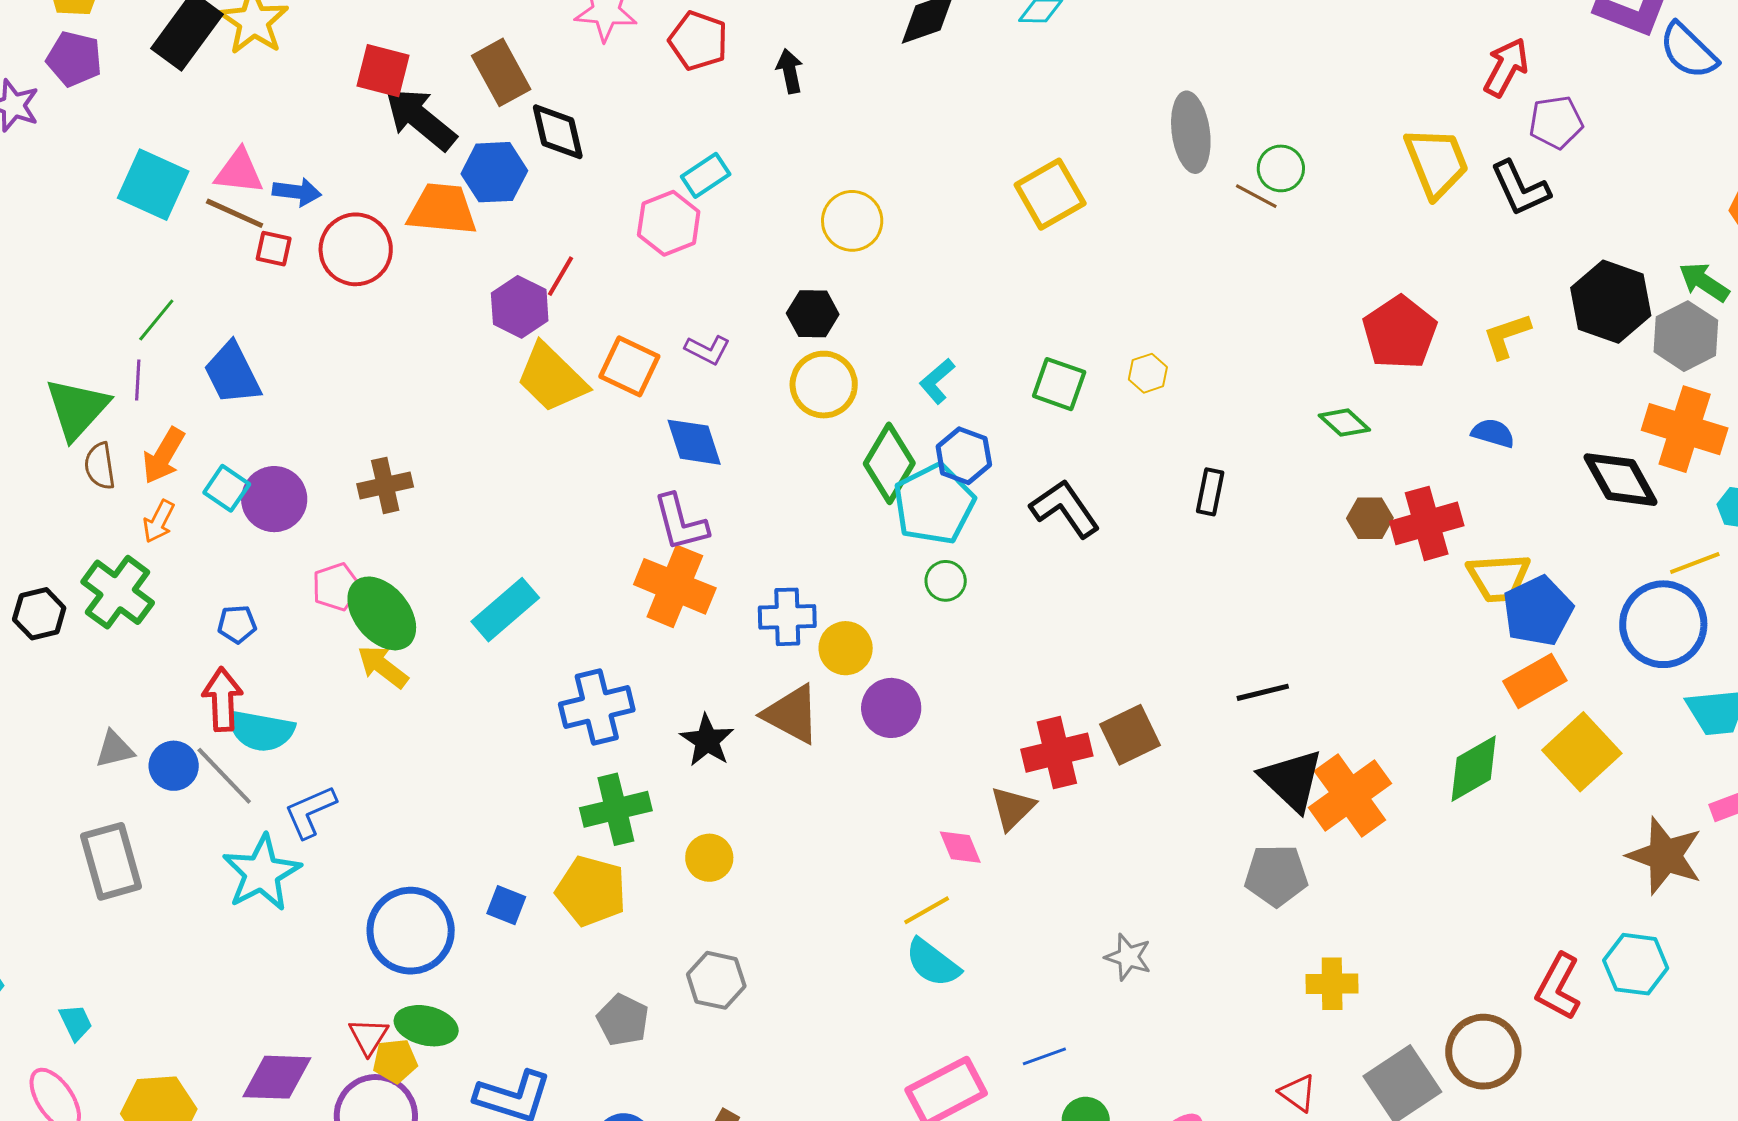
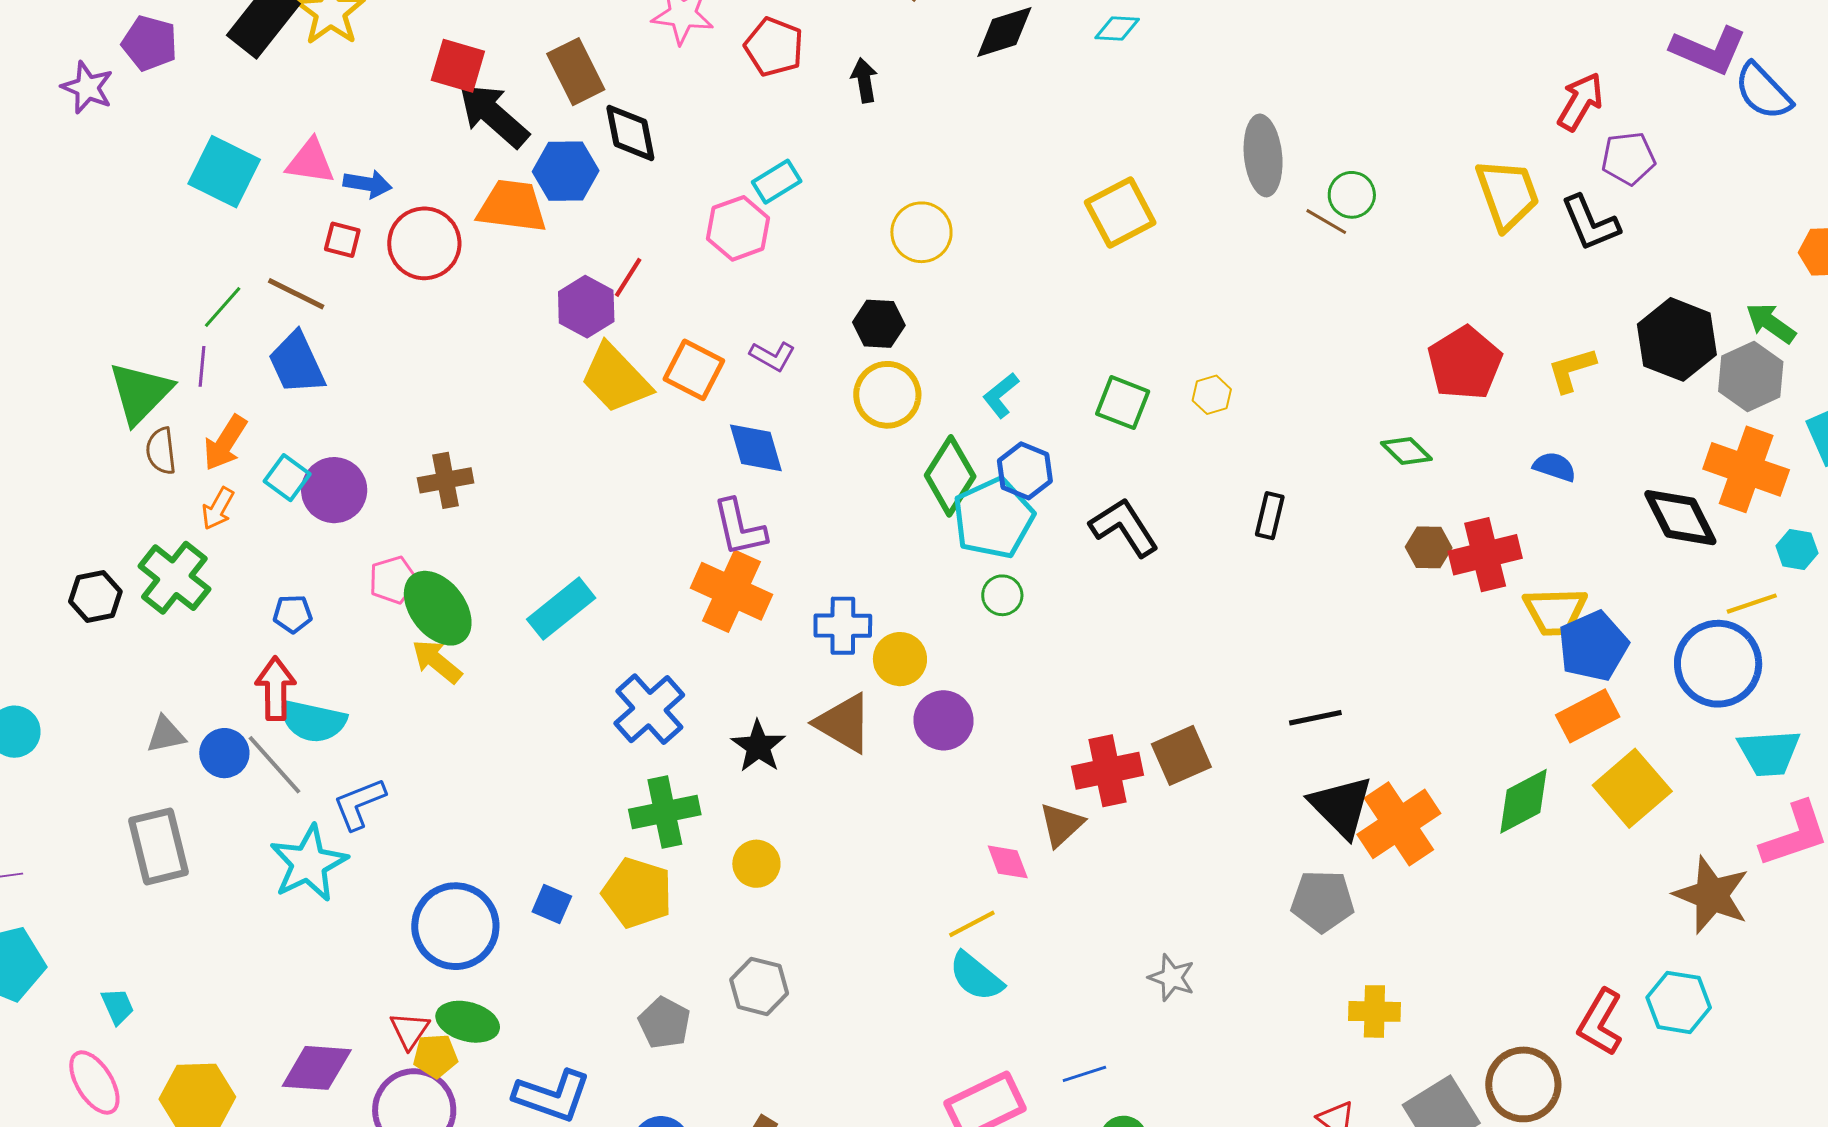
brown line: (235, 213) -> (296, 294), moved
blue cross: (597, 707) -> (649, 709), turned -30

